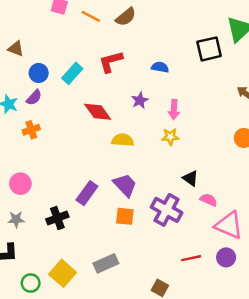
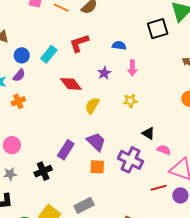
pink arrow: (174, 110) -> (132, 68), moved
yellow semicircle: (123, 140) -> (92, 106), turned -60
red line: (191, 258) -> (159, 188), moved

